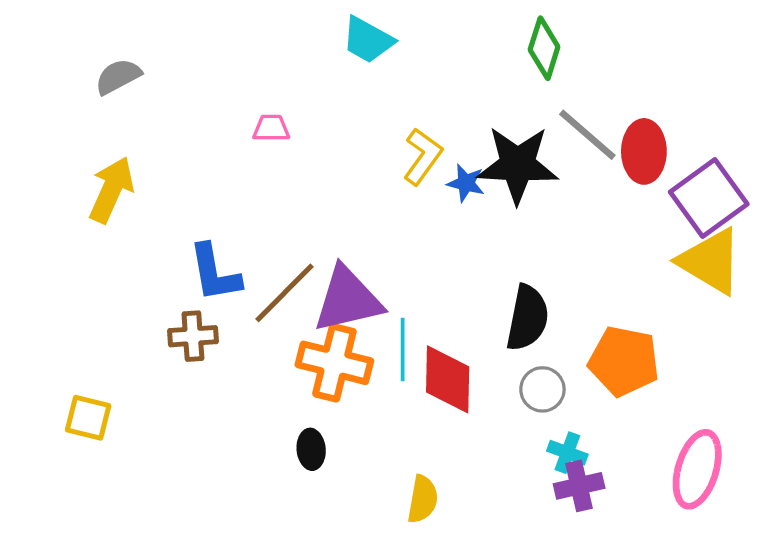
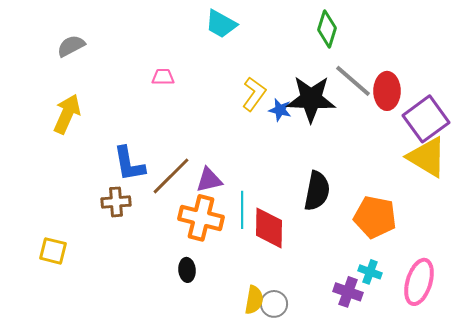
purple triangle: (348, 300) -> (209, 180), size x0.6
gray circle: (542, 389) -> (274, 304), moved
cyan cross: (567, 453) -> (370, 272), moved
purple cross: (579, 486) -> (348, 292), turned 32

